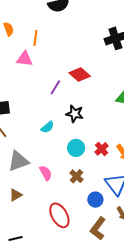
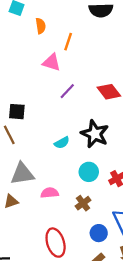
purple line: (55, 87) -> (67, 91), moved
black star: (75, 114) -> (95, 134), size x1.4
pink semicircle: (46, 173) -> (50, 193), turned -77
brown triangle: (16, 195) -> (11, 201), moved

